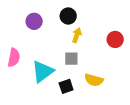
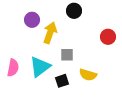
black circle: (68, 16) -> (74, 11), moved
yellow arrow: (77, 35) -> (50, 33), moved, size x1.5
pink semicircle: (14, 58) -> (13, 68), moved

